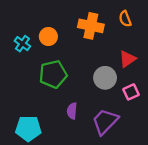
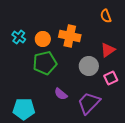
orange cross: (91, 26) -> (70, 36), moved
orange circle: (48, 37) -> (43, 39), moved
purple semicircle: (72, 111) -> (61, 94), turned -56

